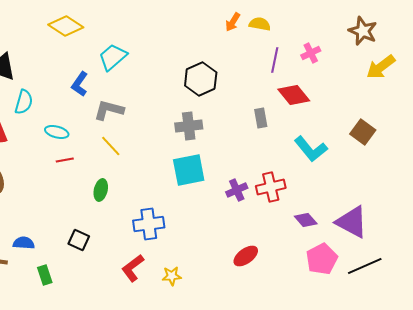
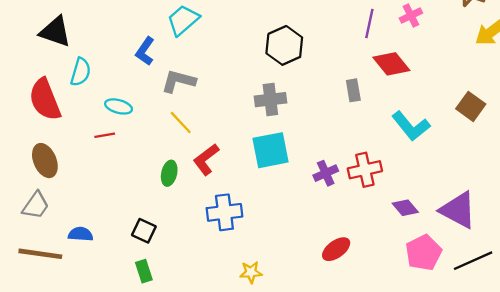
red line: (65, 160) -> (105, 135), moved
red L-shape: (133, 268) -> (206, 159), moved
green rectangle: (45, 275) -> (144, 271), moved

